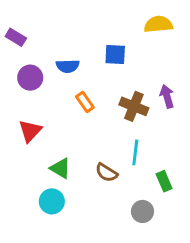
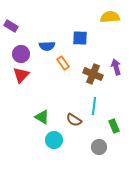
orange rectangle: (85, 102) -> (63, 63), moved
red triangle: (30, 131) -> (21, 75), moved
cyan circle: (52, 201) -> (54, 140), moved

